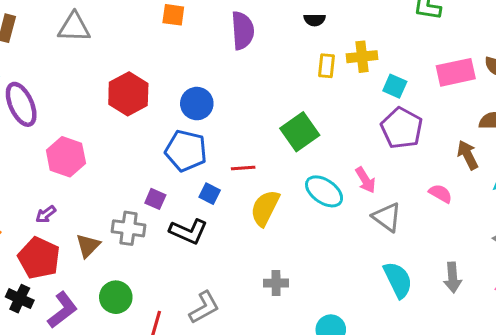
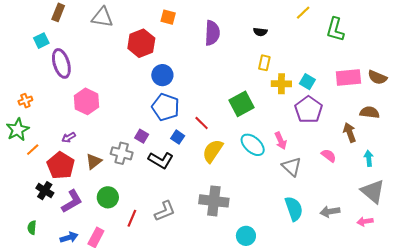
yellow cross: (362, 57) -> (281, 84), moved
red hexagon: (128, 94) -> (141, 43), moved
blue circle: (197, 104) -> (162, 75), moved
red line: (243, 168) -> (202, 123), turned 42
gray arrow: (453, 278) -> (330, 212), turned 78
gray cross: (276, 283) -> (214, 201), size x1.8

